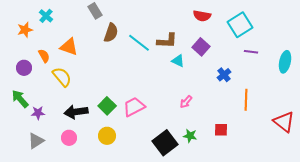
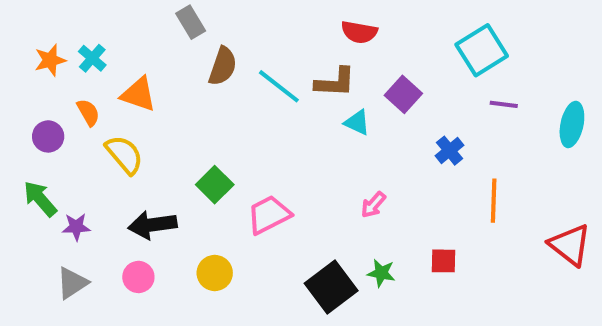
cyan cross: (46, 16) -> (92, 58), moved
red semicircle: (202, 16) -> (359, 32), moved
green square: (107, 106) -> (215, 185), moved

